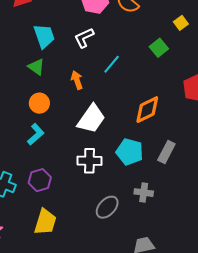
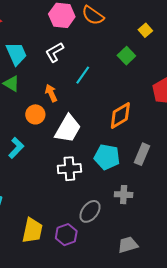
orange circle: (39, 103) -> (35, 114), moved
purple hexagon: (40, 180) -> (66, 235), moved

